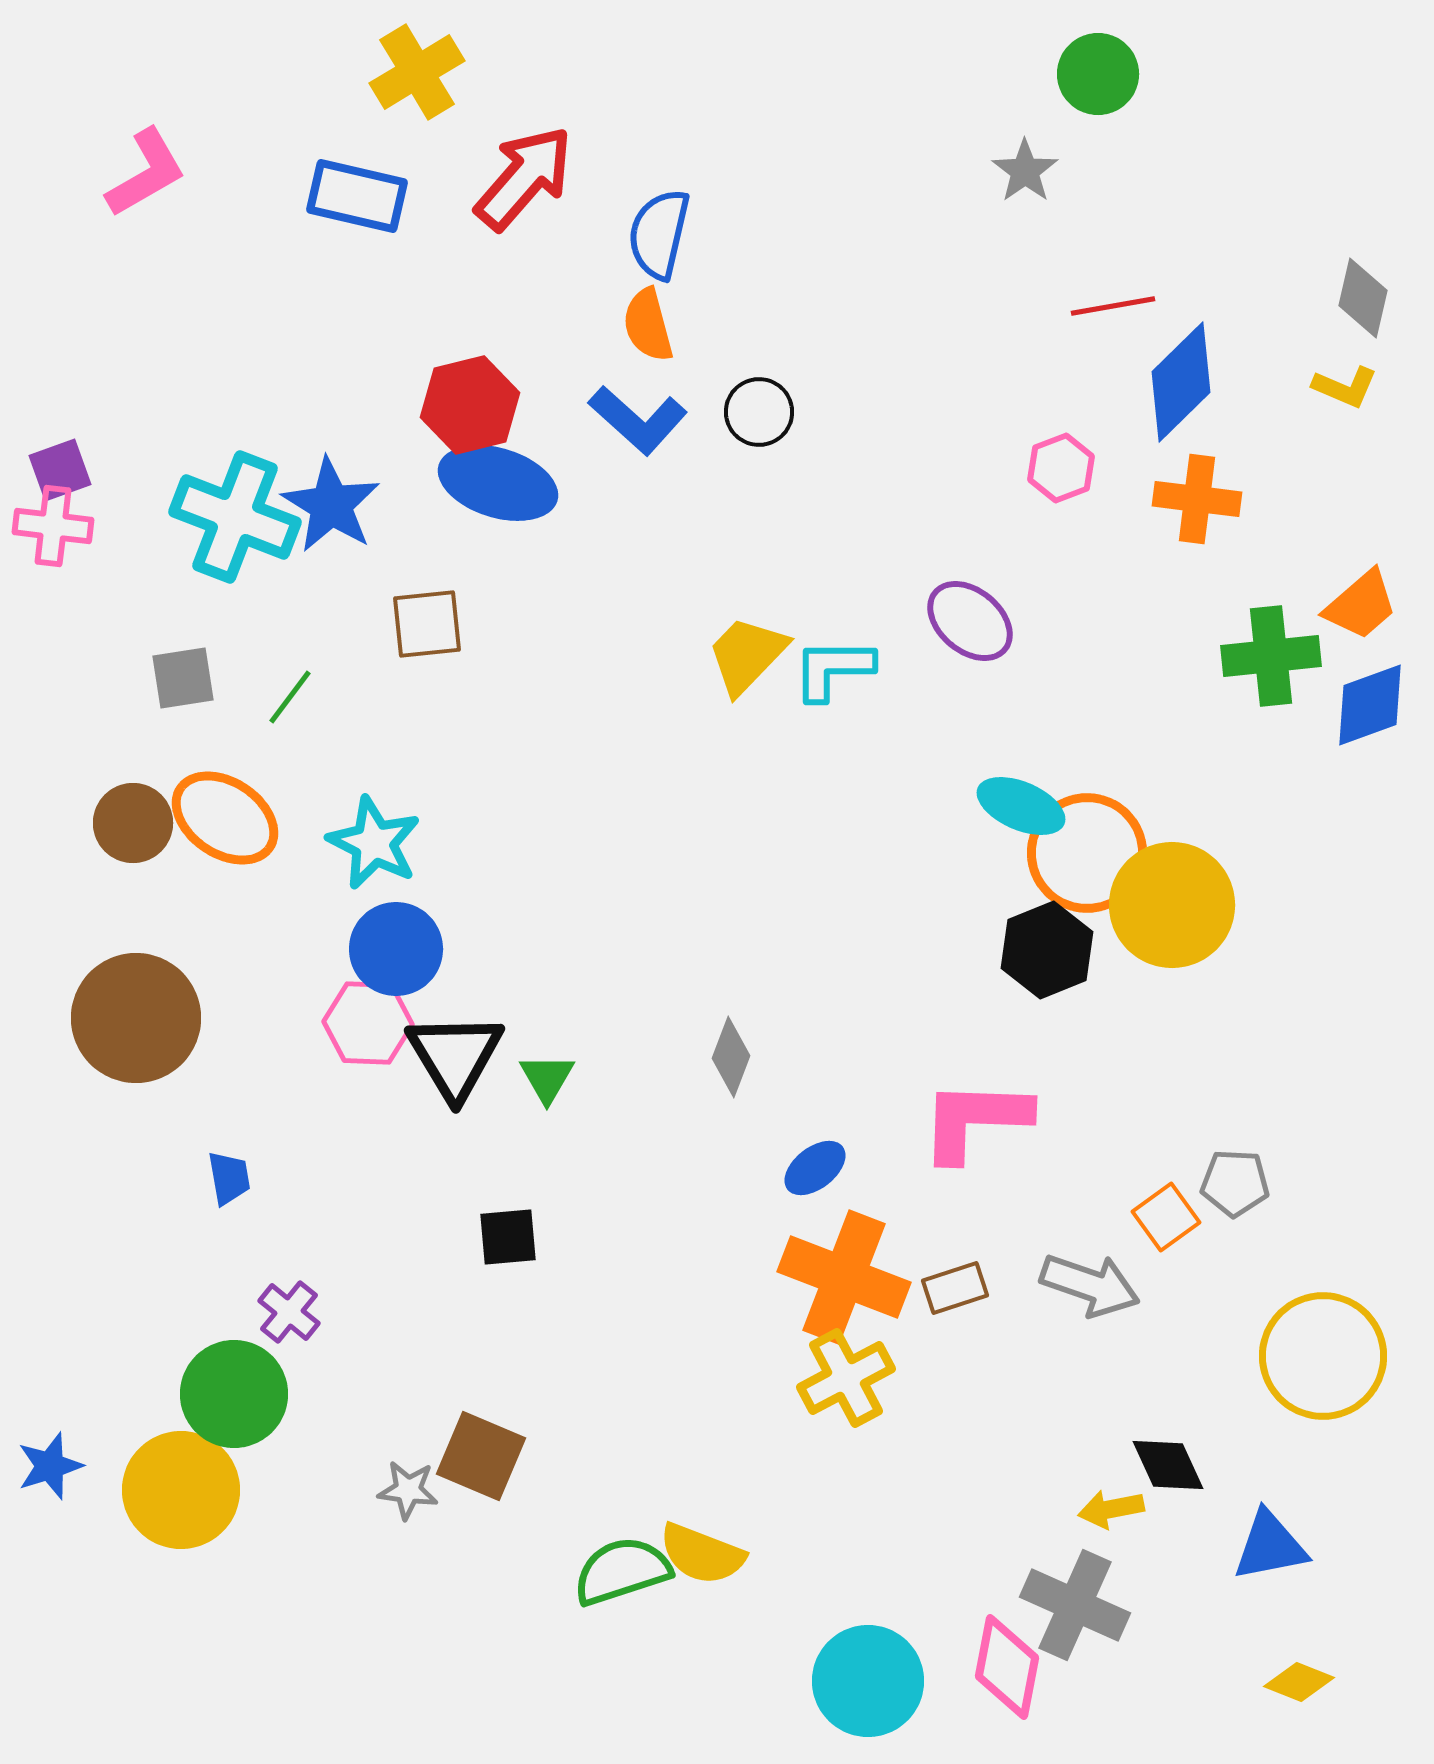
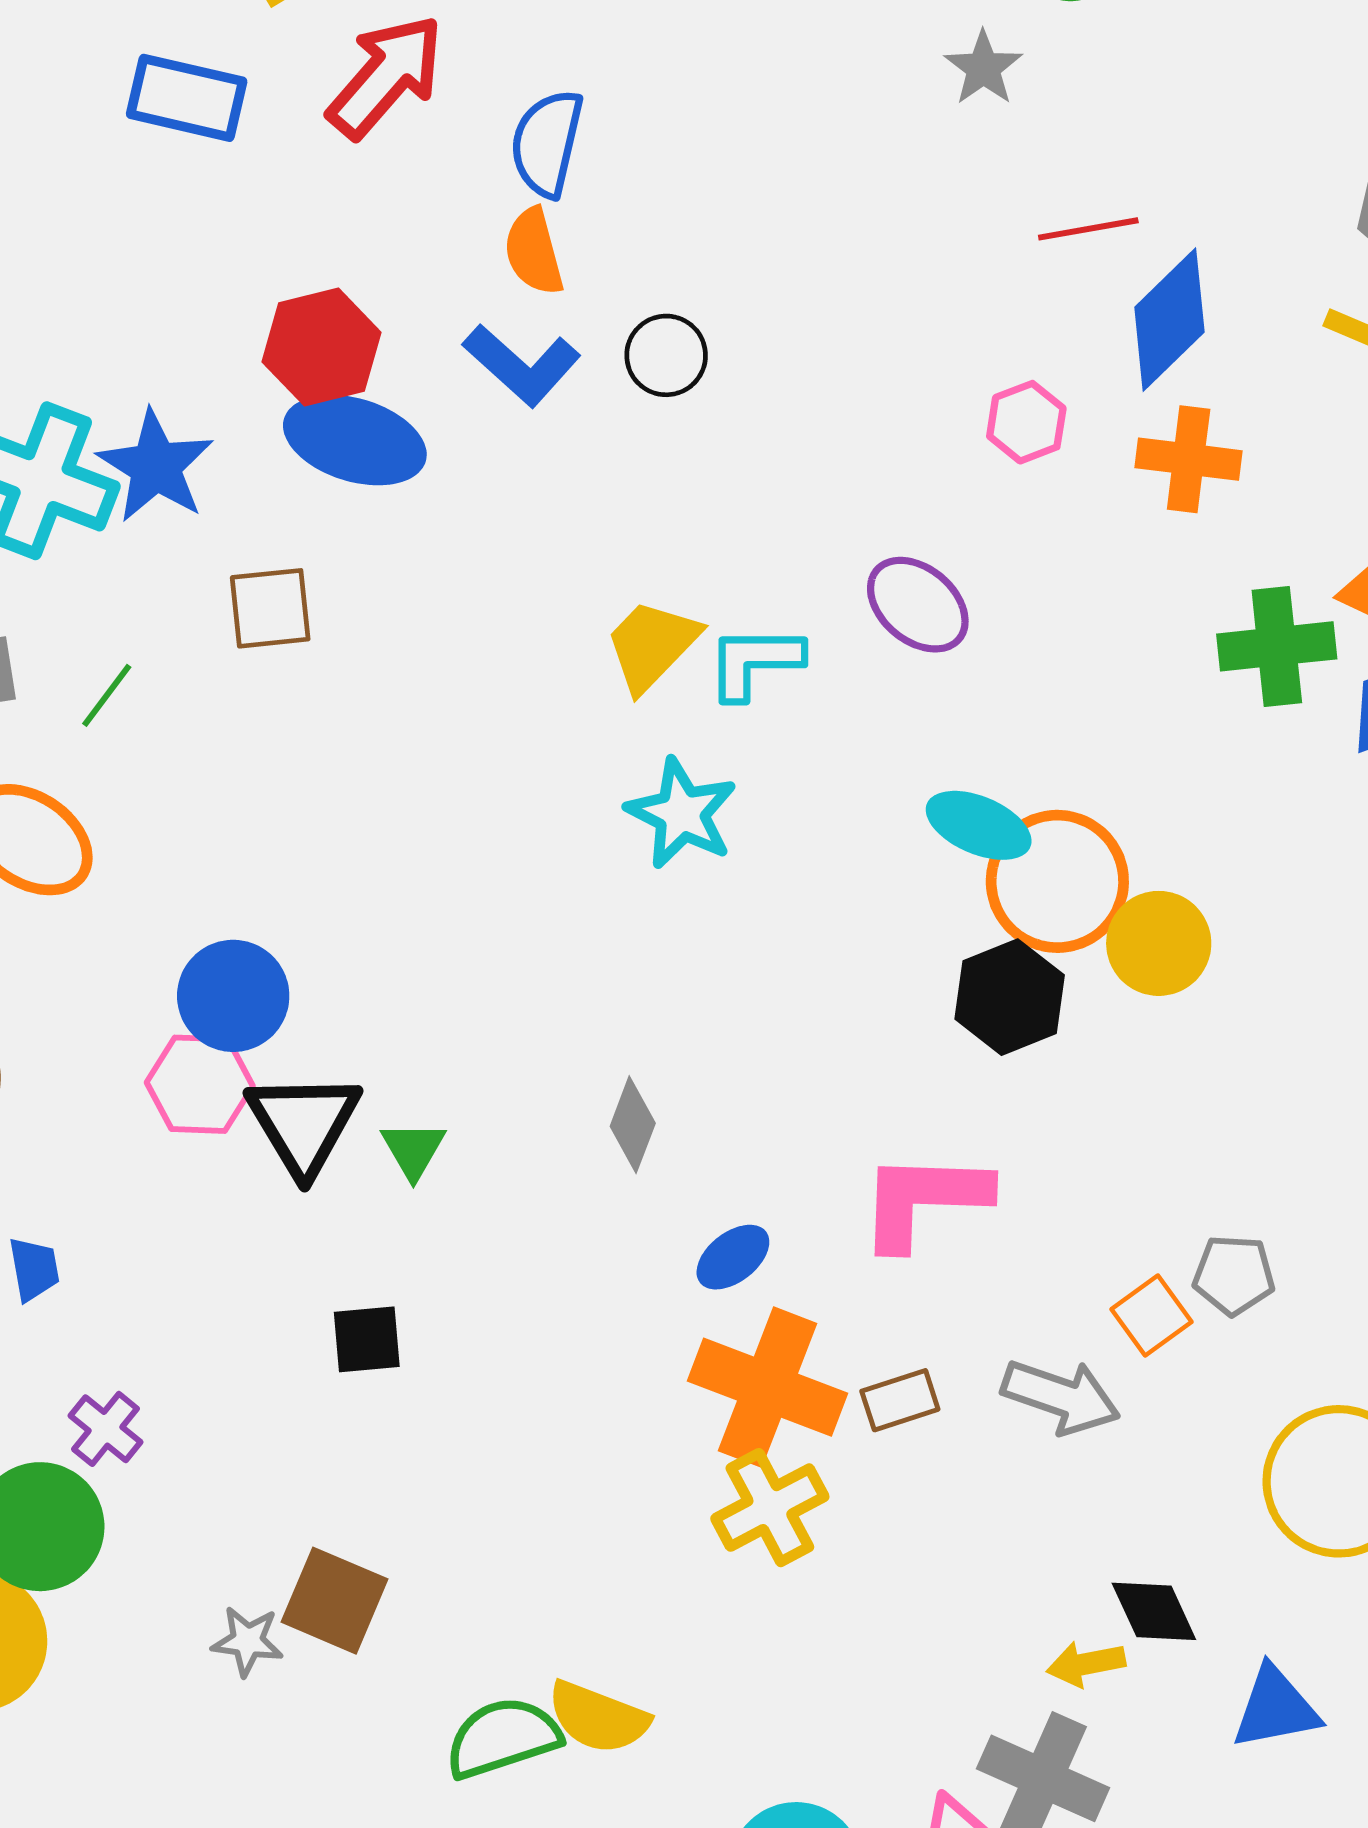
cyan star: (374, 843) -> (682, 813), moved
yellow circle: (1172, 905) -> (1159, 943), size x0.7

